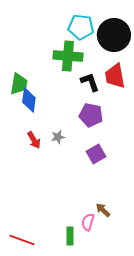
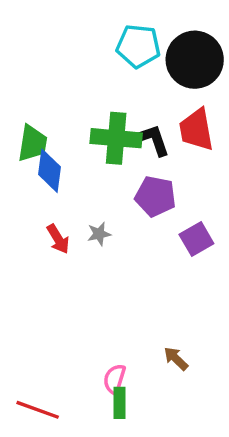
green cross: (68, 56) -> (116, 138), moved
purple square: (96, 154) -> (196, 239), moved
pink semicircle: (88, 222) -> (114, 379), moved

